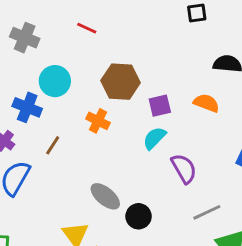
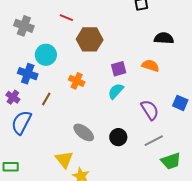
brown hexagon: (121, 82) -> (90, 39), moved
purple semicircle: (184, 168) -> (150, 110), moved
black circle: (139, 216) -> (118, 137), moved

